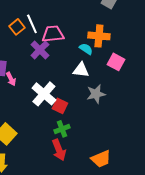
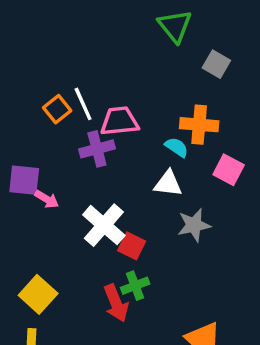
purple cross: (40, 50) -> (97, 149), turned 30
pink arrow: (11, 79) -> (47, 199), turned -32
red arrow: (59, 150) -> (116, 303), moved

